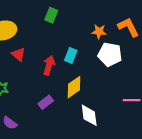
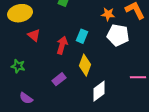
yellow diamond: (74, 87) -> (85, 65), turned -35
white diamond: (89, 115) -> (99, 91), turned 60

